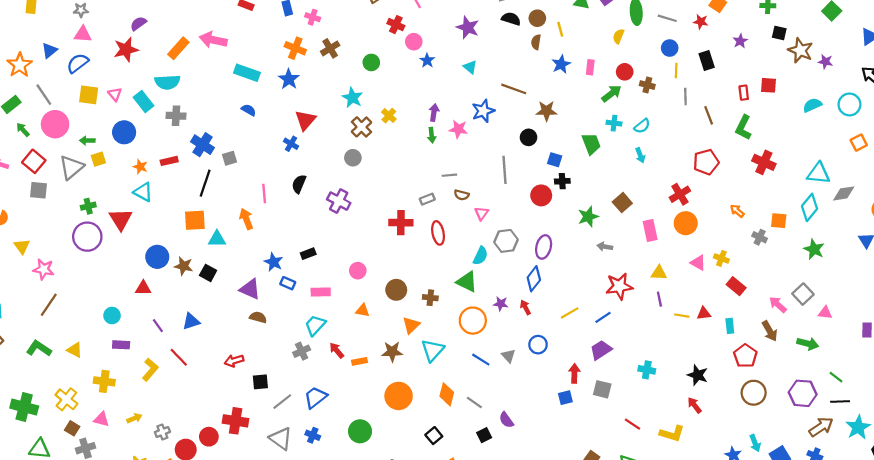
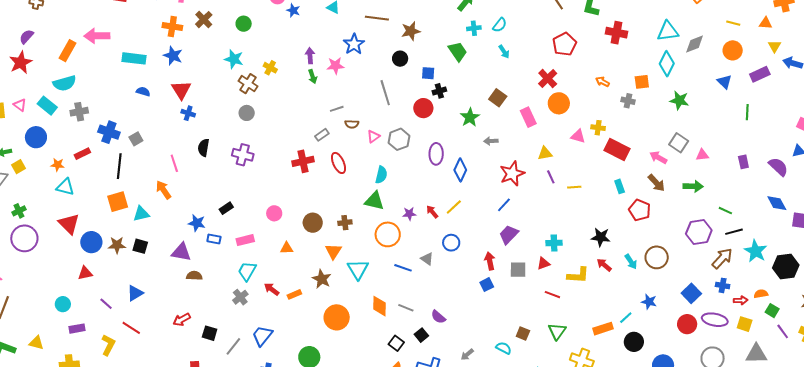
red triangle: (305, 120) -> (181, 90), moved
pink triangle: (481, 213) -> (373, 136), turned 32
red triangle: (121, 219) -> (69, 224), moved
gray hexagon: (506, 241) -> (399, 139), moved
blue diamond: (534, 279) -> (460, 170), moved
red rectangle: (736, 286) -> (617, 149), size x1.4
yellow line: (570, 313) -> (454, 207), moved
red triangle: (704, 313) -> (543, 263), moved
brown star: (392, 352) -> (322, 279), turned -30
black square: (260, 382) -> (210, 333), turned 35
brown circle: (754, 393) -> (657, 257), moved
yellow L-shape: (672, 434) -> (578, 275), moved
black square: (434, 436) -> (396, 343), moved
cyan arrow: (755, 443) -> (631, 262), moved

